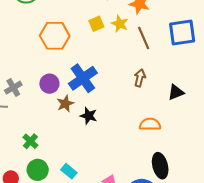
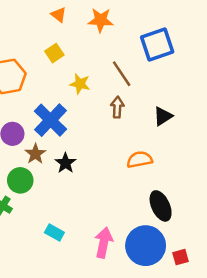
yellow star: (120, 24) -> (80, 84), moved
brown line: (144, 38) -> (122, 74), moved
black star: (89, 116) -> (65, 163), turned 30
green circle: (38, 170) -> (20, 180), moved

